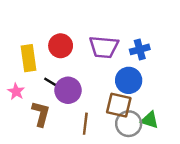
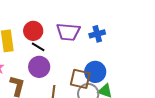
blue circle: (129, 80) -> (95, 72), moved
black line: (52, 83) -> (38, 47), moved

